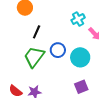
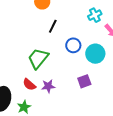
green trapezoid: (34, 57) -> (38, 58), moved
purple square: (81, 87) -> (84, 81), moved

